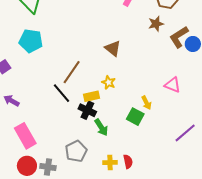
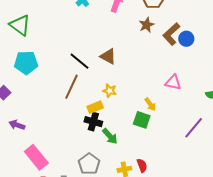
black line: (61, 93) -> (79, 61), moved

